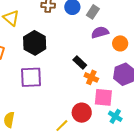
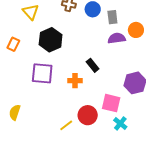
gray rectangle: (93, 12) -> (112, 17), turned -48
orange circle: (120, 43) -> (136, 30), moved
orange cross: (91, 77) -> (75, 81), moved, turned -32

